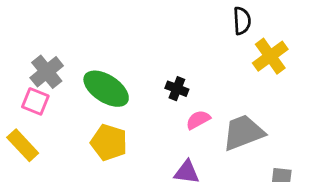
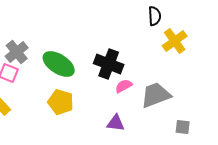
black cross: (177, 89) -> (109, 64), size x1.8

